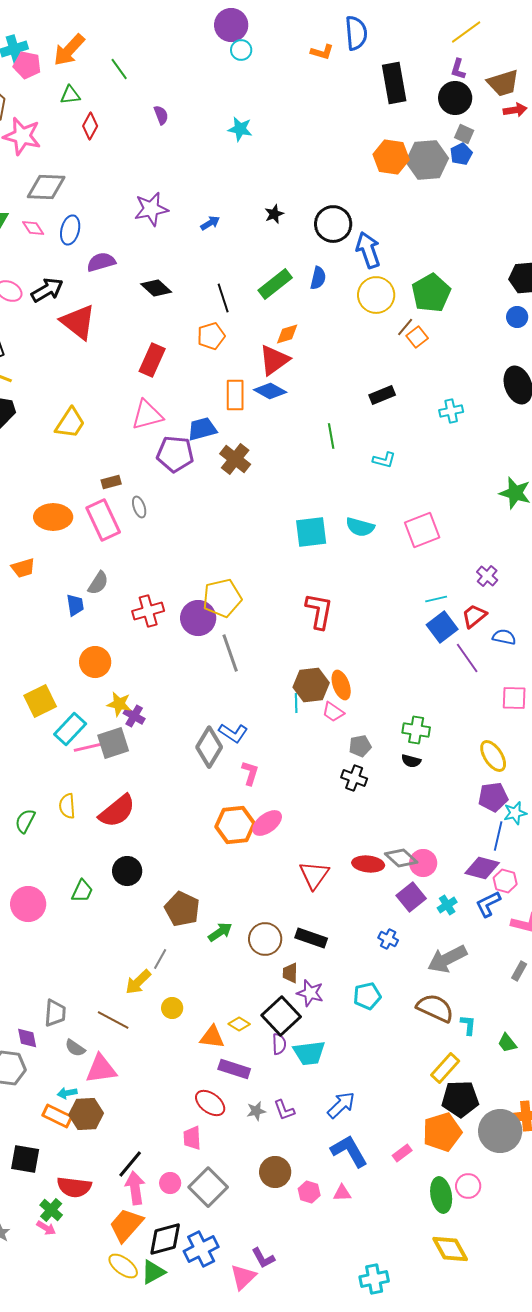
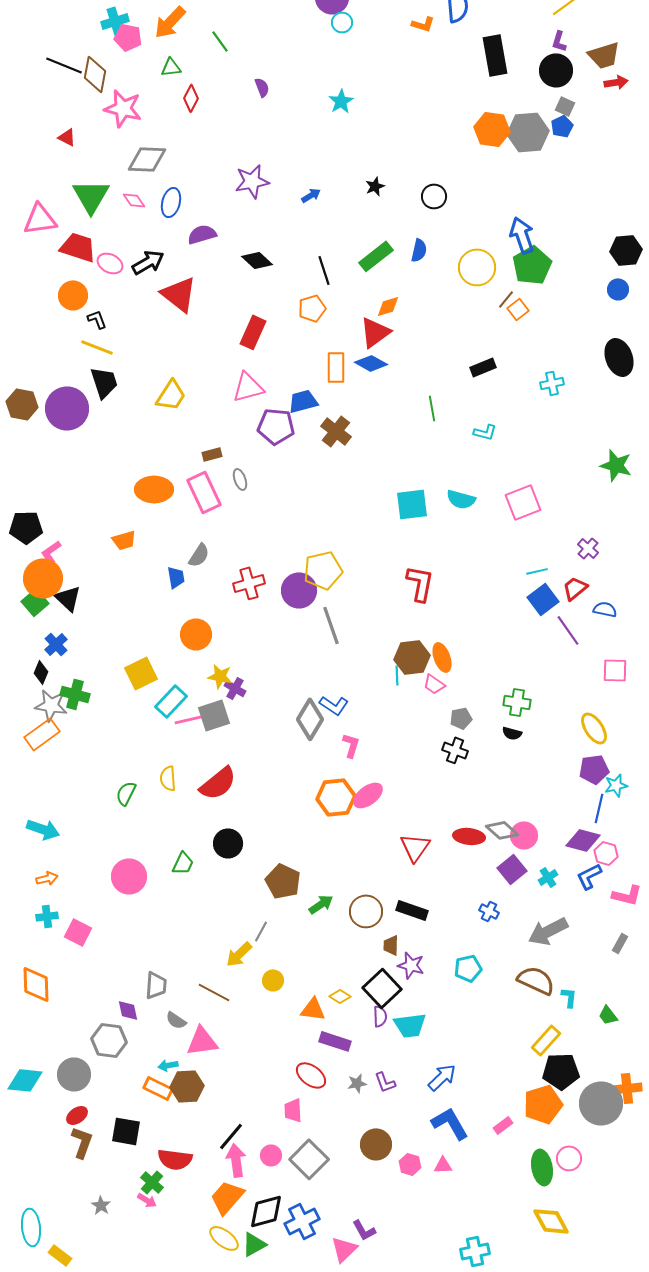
cyan star: (240, 129) -> (341, 101), turned 30
black circle: (333, 224) -> (434, 196), size x0.7
blue arrow: (368, 250) -> (522, 235), moved

